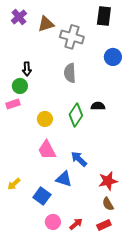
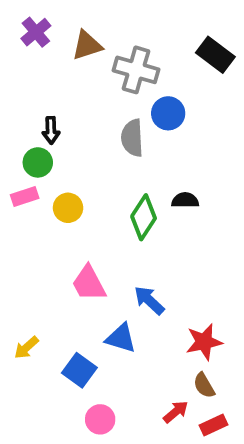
black rectangle: (104, 16) -> (215, 55), moved, turned -60
blue circle: (113, 57) -> (168, 113), moved
yellow circle: (45, 119) -> (68, 208), moved
red arrow: (76, 224) -> (176, 412), moved
red rectangle: (104, 225) -> (213, 425), moved

